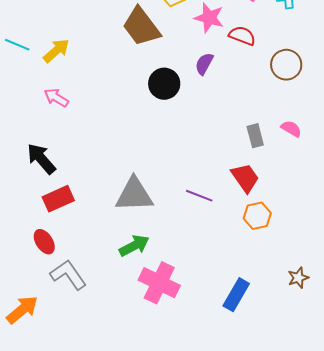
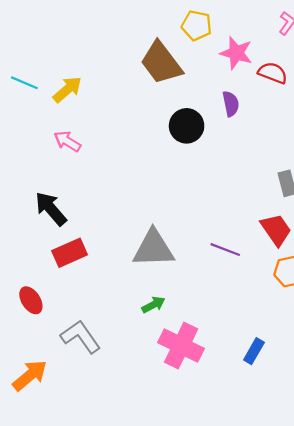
purple semicircle: (204, 64) -> (231, 104), turned 140
red ellipse: (44, 242) -> (31, 300), moved
green arrow: (134, 246) -> (153, 305), size x0.7
blue rectangle: (236, 295) -> (254, 351), moved, size x0.7

